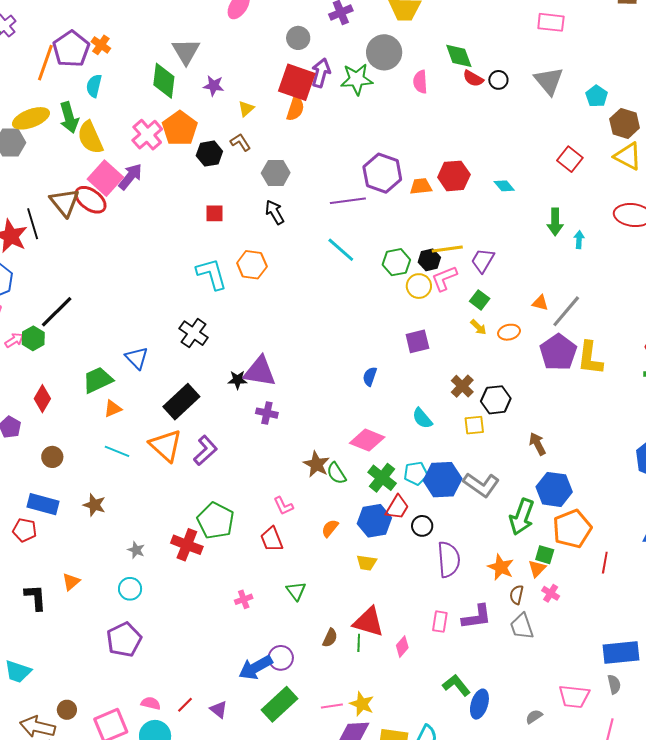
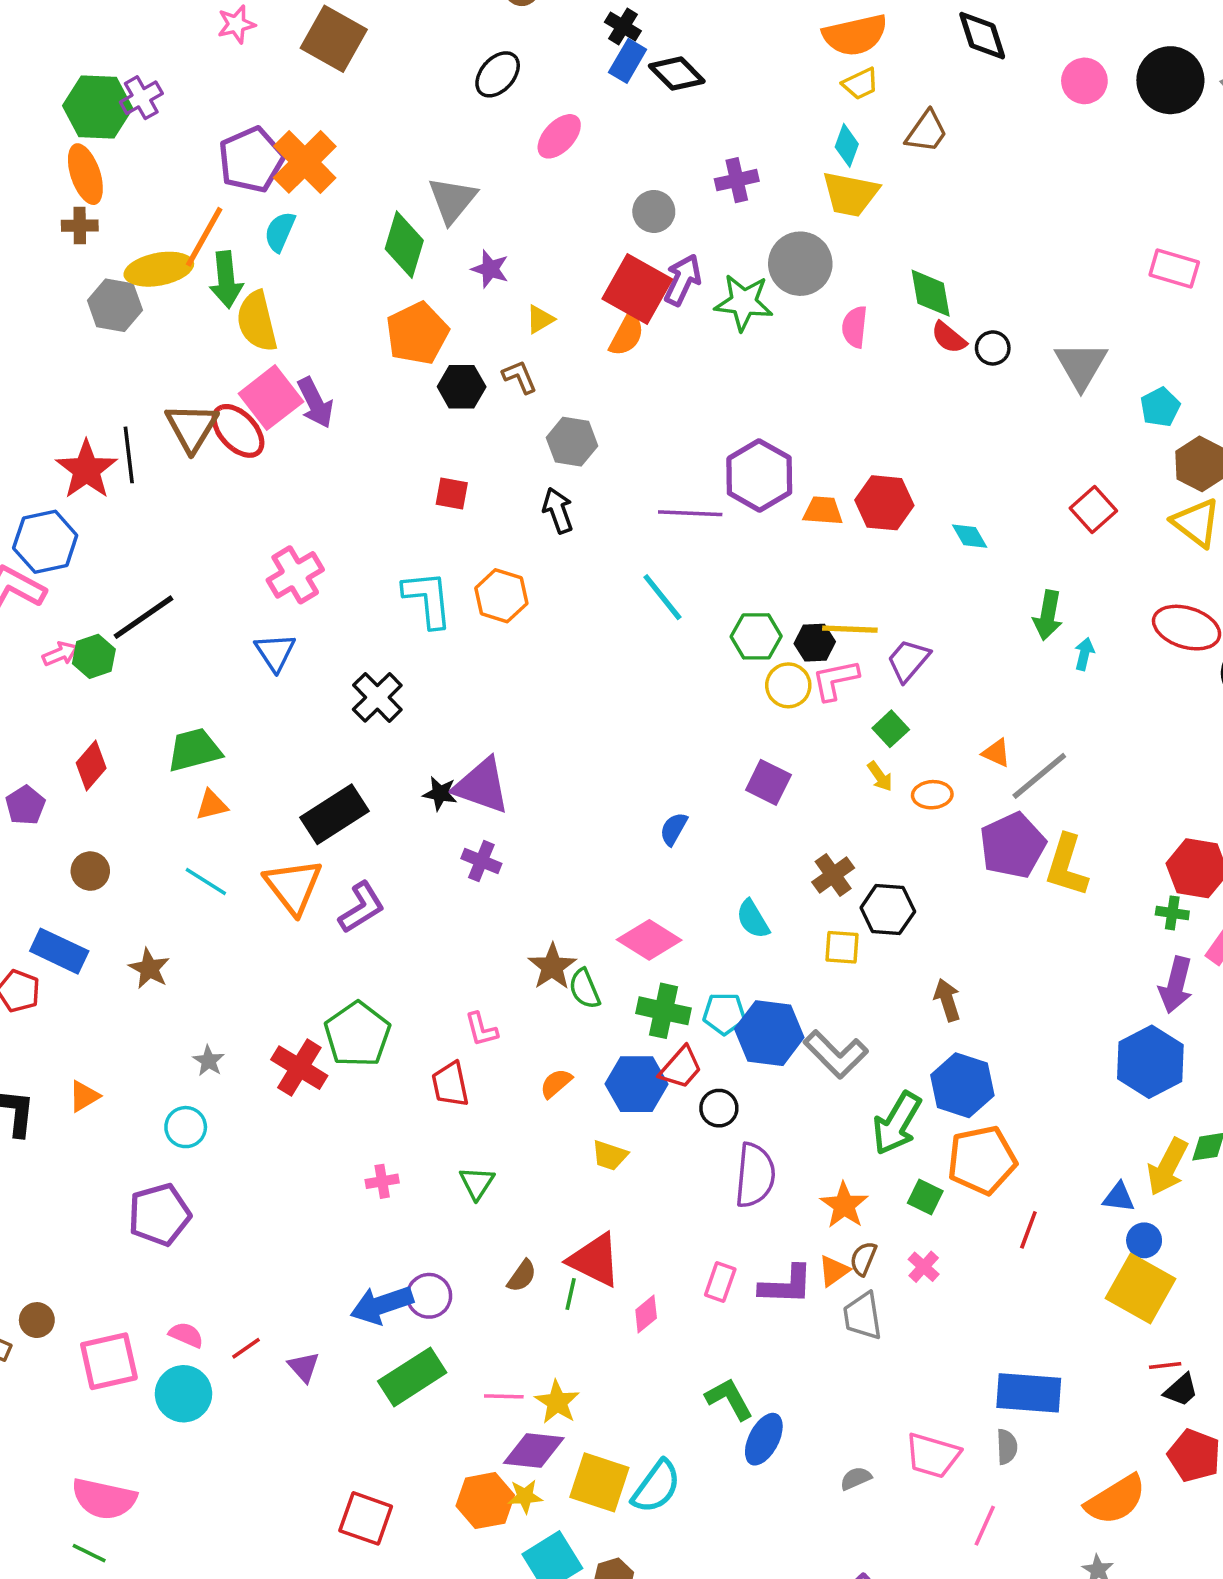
pink rectangle: (551, 22) -> (1174, 269), moved
orange cross: (101, 45) -> (305, 162), size x1.8
orange line: (45, 63) -> (204, 237), moved
pink cross: (147, 135) -> (295, 575), moved
purple arrow: (130, 177) -> (315, 403), turned 104
purple square: (417, 341) -> (768, 782), turned 30
blue triangle: (137, 358) -> (275, 652), moved
green cross: (382, 478) -> (664, 1011), turned -36
orange triangle: (537, 569) -> (834, 1271), moved

